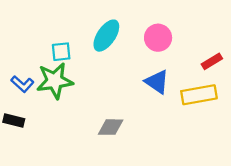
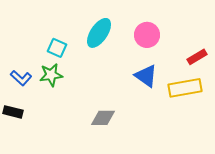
cyan square: (61, 52) -> (57, 48), turned 30
green star: (55, 81) -> (51, 75), size x0.7

